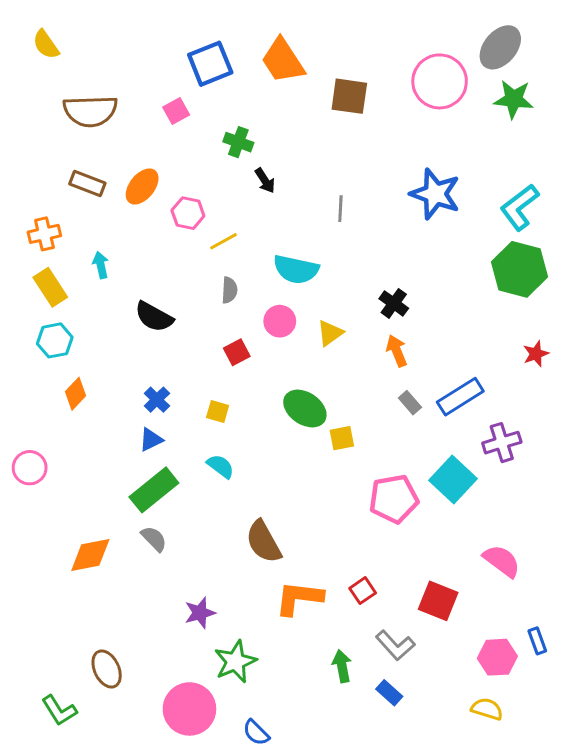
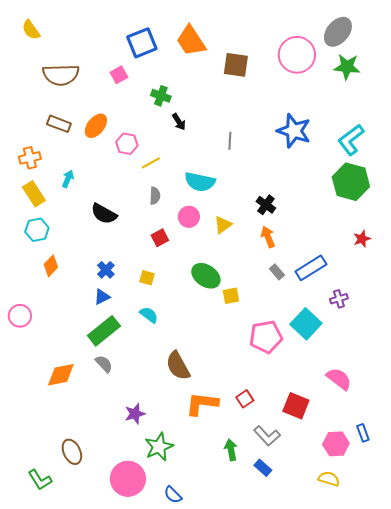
cyan arrow: (101, 265) -> (68, 179), turned 36
purple cross: (502, 443) -> (339, 299), size x0.7

